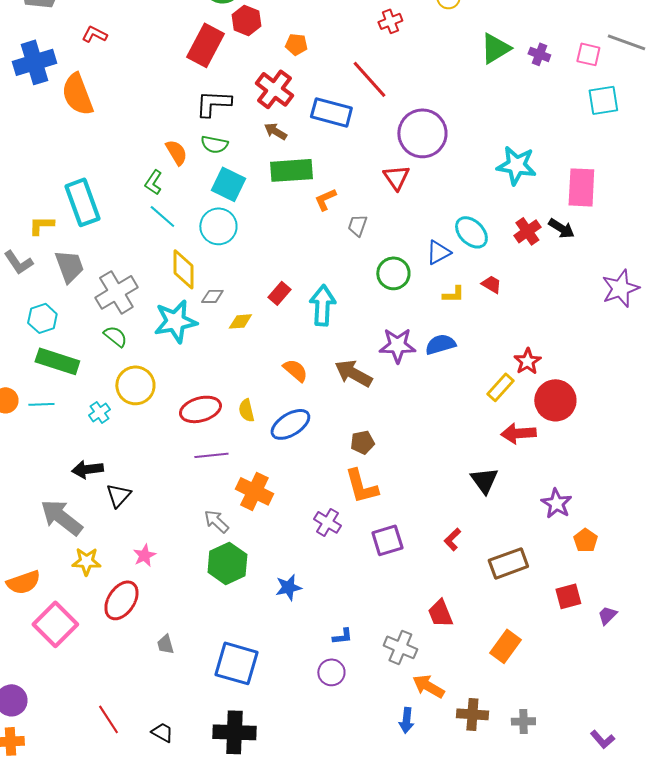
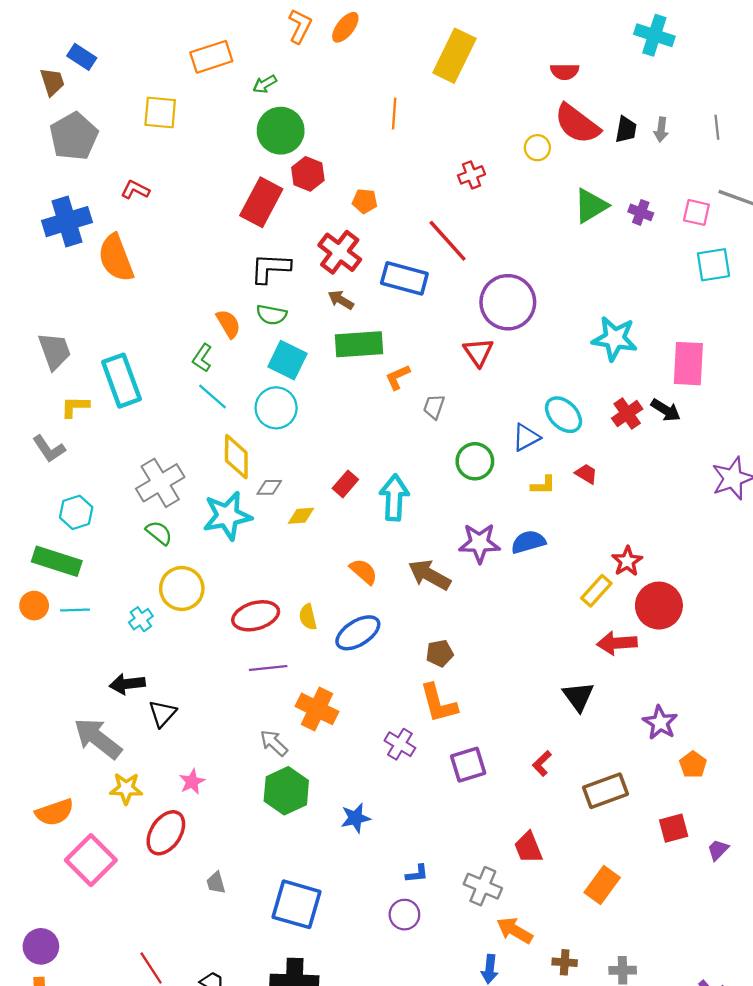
gray trapezoid: (69, 266) -> (55, 351), moved
green rectangle: (57, 361) -> (57, 561), moved
brown cross: (472, 714) -> (565, 962), size x0.7

